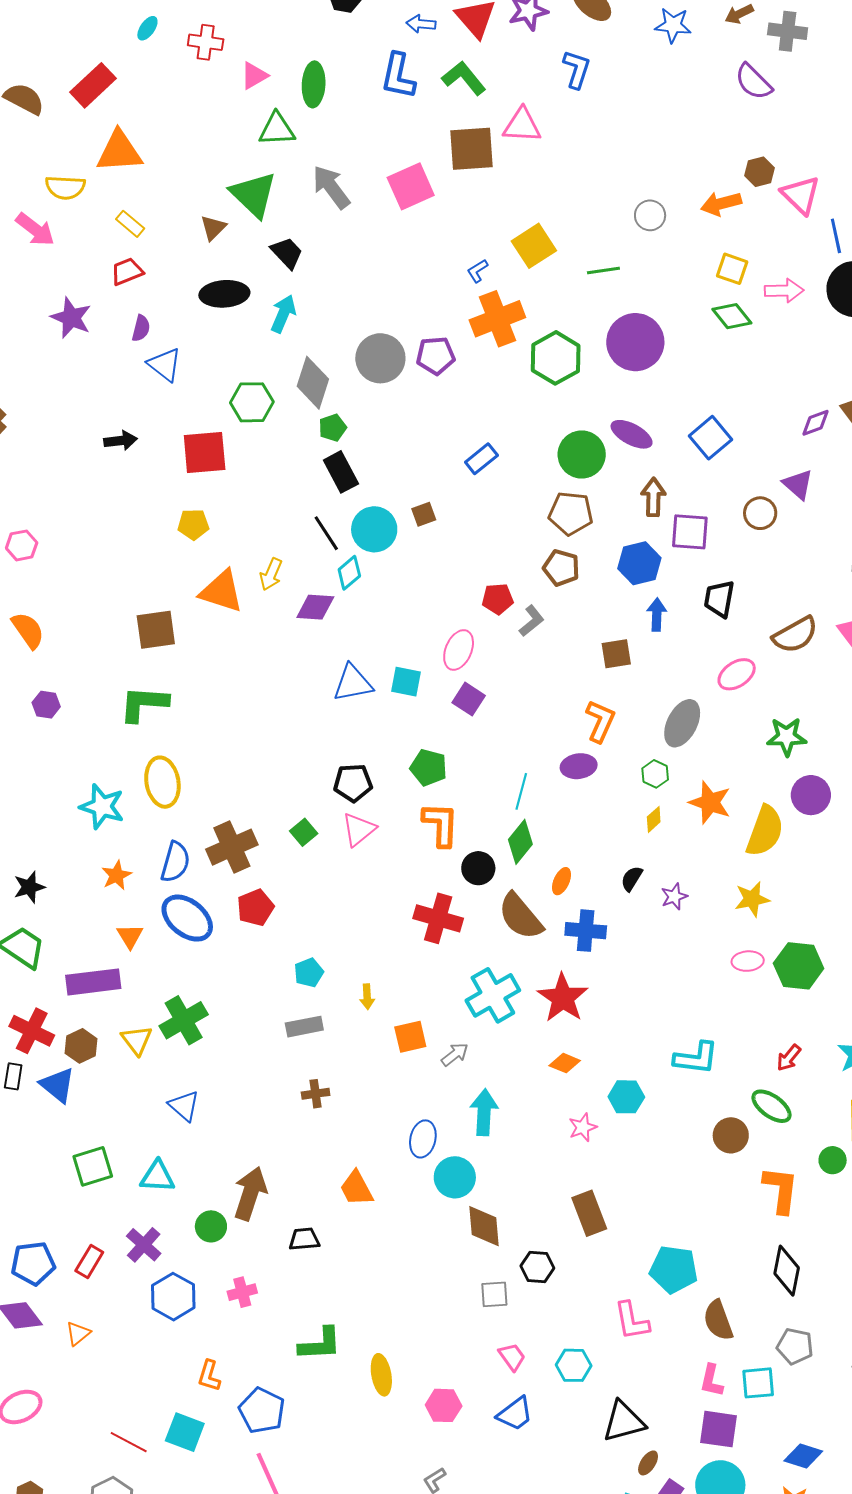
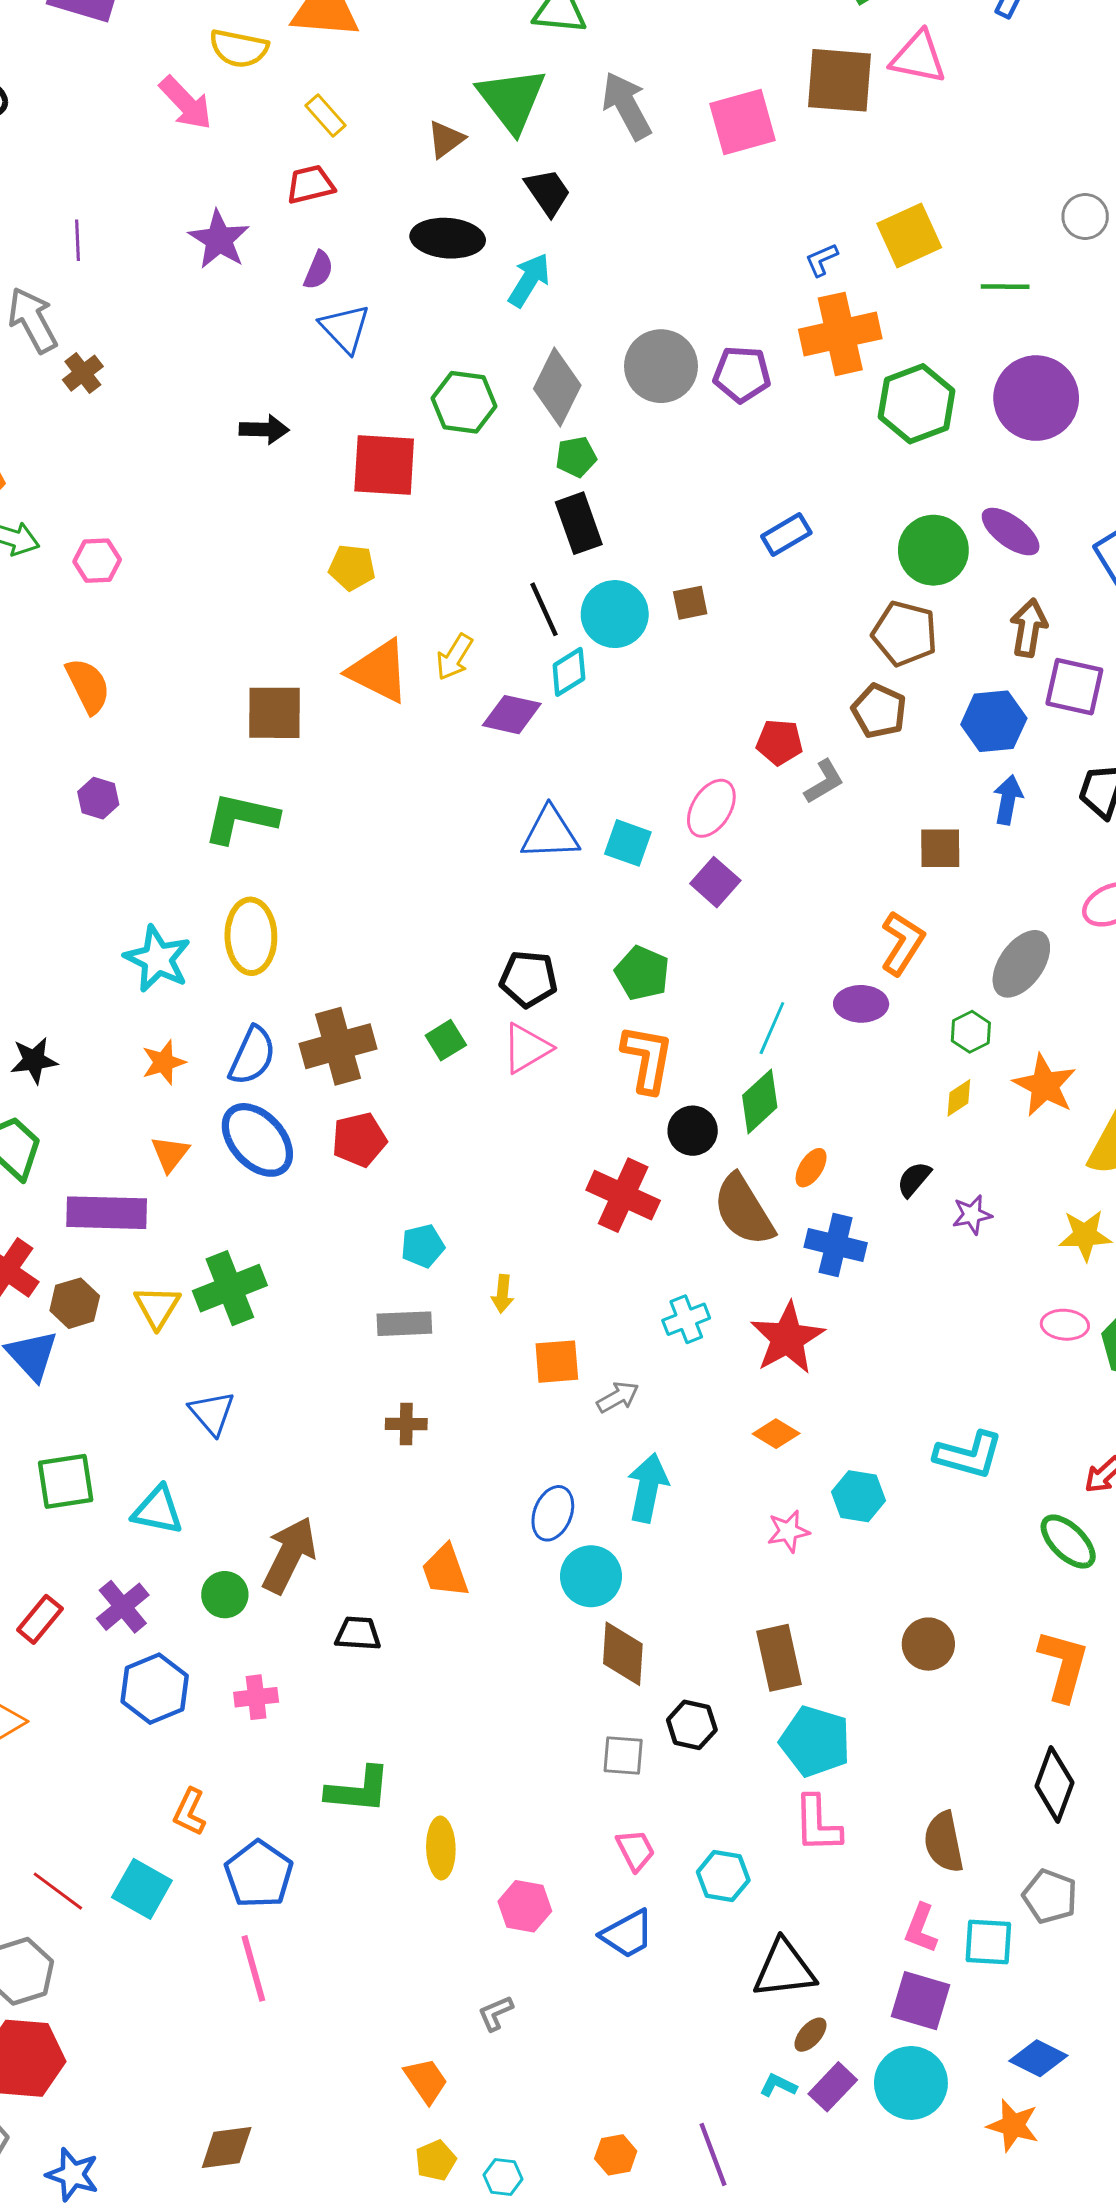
cyan cross: (493, 995) -> (686, 1319), size x0.6
brown circle: (731, 1135) -> (928, 1644), moved
cyan pentagon: (674, 1269) -> (815, 1741), moved

